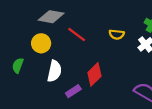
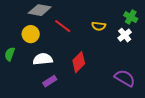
white semicircle: (54, 71) -> (43, 59), turned -108
purple rectangle: (73, 91) -> (50, 81), moved

